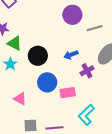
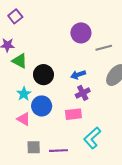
cyan star: (10, 64) -> (24, 94), moved
purple cross: (87, 71) -> (83, 93), moved
blue circle: (47, 82) -> (42, 106), moved

